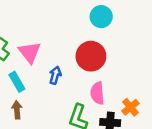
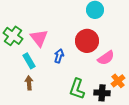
pink semicircle: (97, 93) -> (106, 58), moved, turned -120

